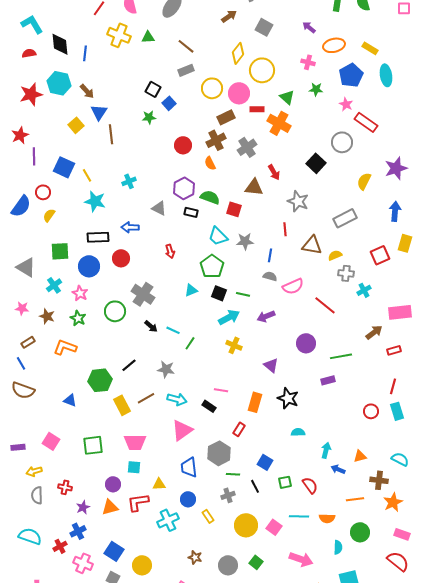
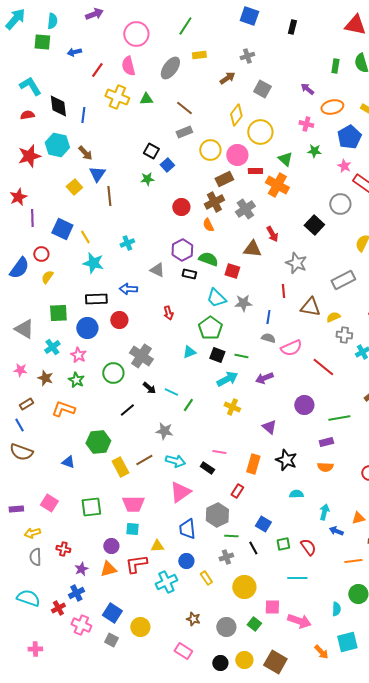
black line: (129, 365) -> (127, 410), moved
orange semicircle: (327, 518) -> (325, 467), moved
pink square: (274, 527) -> (272, 607), moved, turned -35

